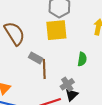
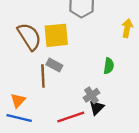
yellow square: (56, 30) -> (56, 35), moved
brown line: (44, 69) -> (43, 76), moved

